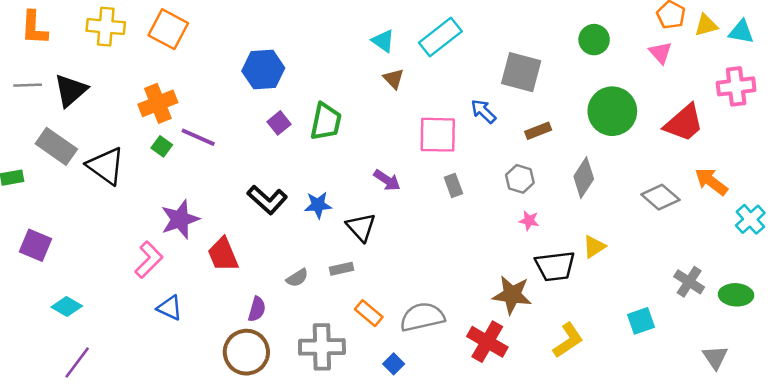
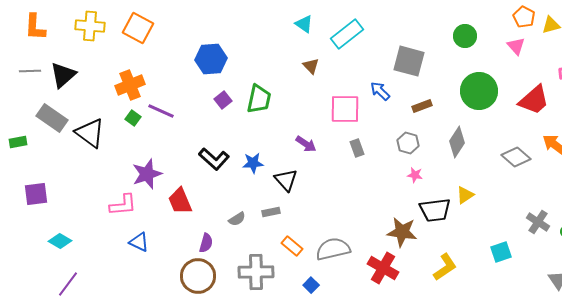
cyan triangle: (383, 41) -> (304, 24), moved
purple square: (35, 245) -> (36, 194), turned -30
pink L-shape: (149, 260) -> (123, 205), turned 40

